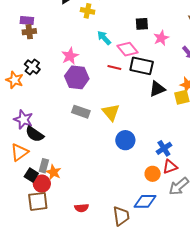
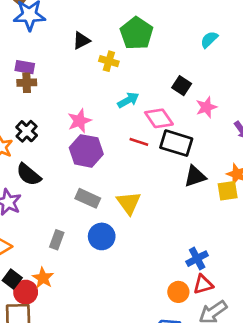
black square: (142, 24) -> (182, 86), turned 32
cyan arrow: (104, 38) -> (128, 100), turned 98
black semicircle: (35, 134) -> (29, 175), moved
blue circle: (125, 140) -> (102, 236), moved
gray rectangle: (44, 166) -> (57, 240), moved

